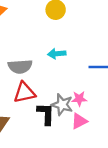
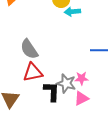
cyan arrow: (57, 54) -> (72, 12), moved
gray semicircle: (20, 66) -> (29, 49), turned 60

